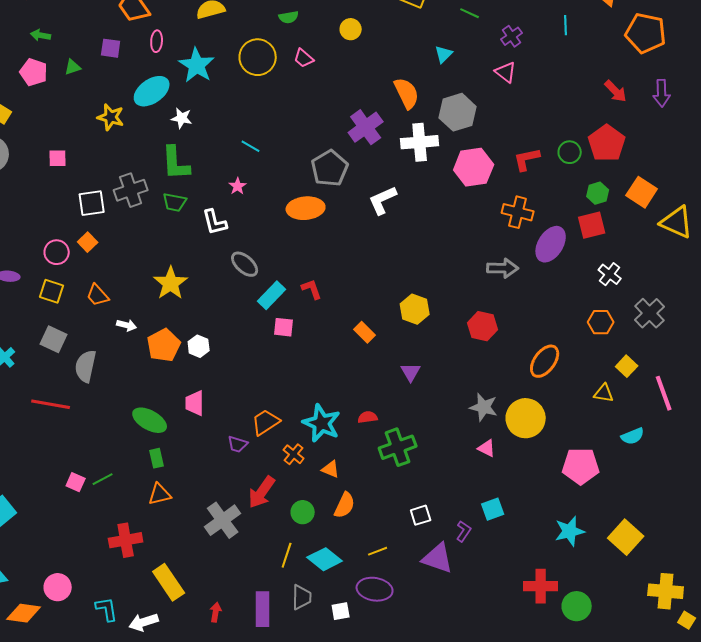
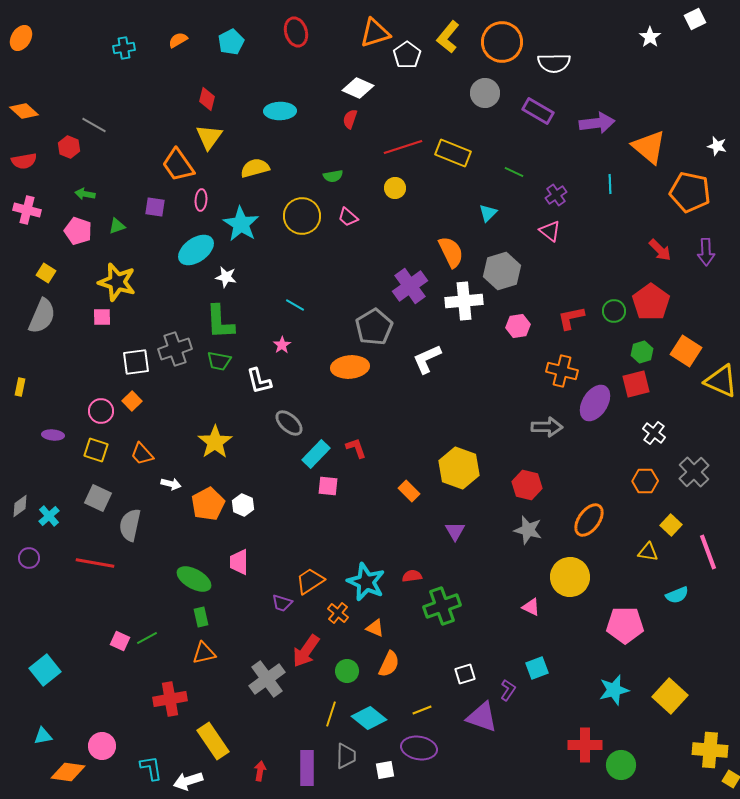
yellow star: (111, 117) -> (117, 282), moved, size x1.4
pink hexagon: (474, 167) -> (518, 326), size x0.6
yellow hexagon: (415, 309) -> (459, 468), size x1.4
gray star: (484, 407) -> (528, 530), moved

